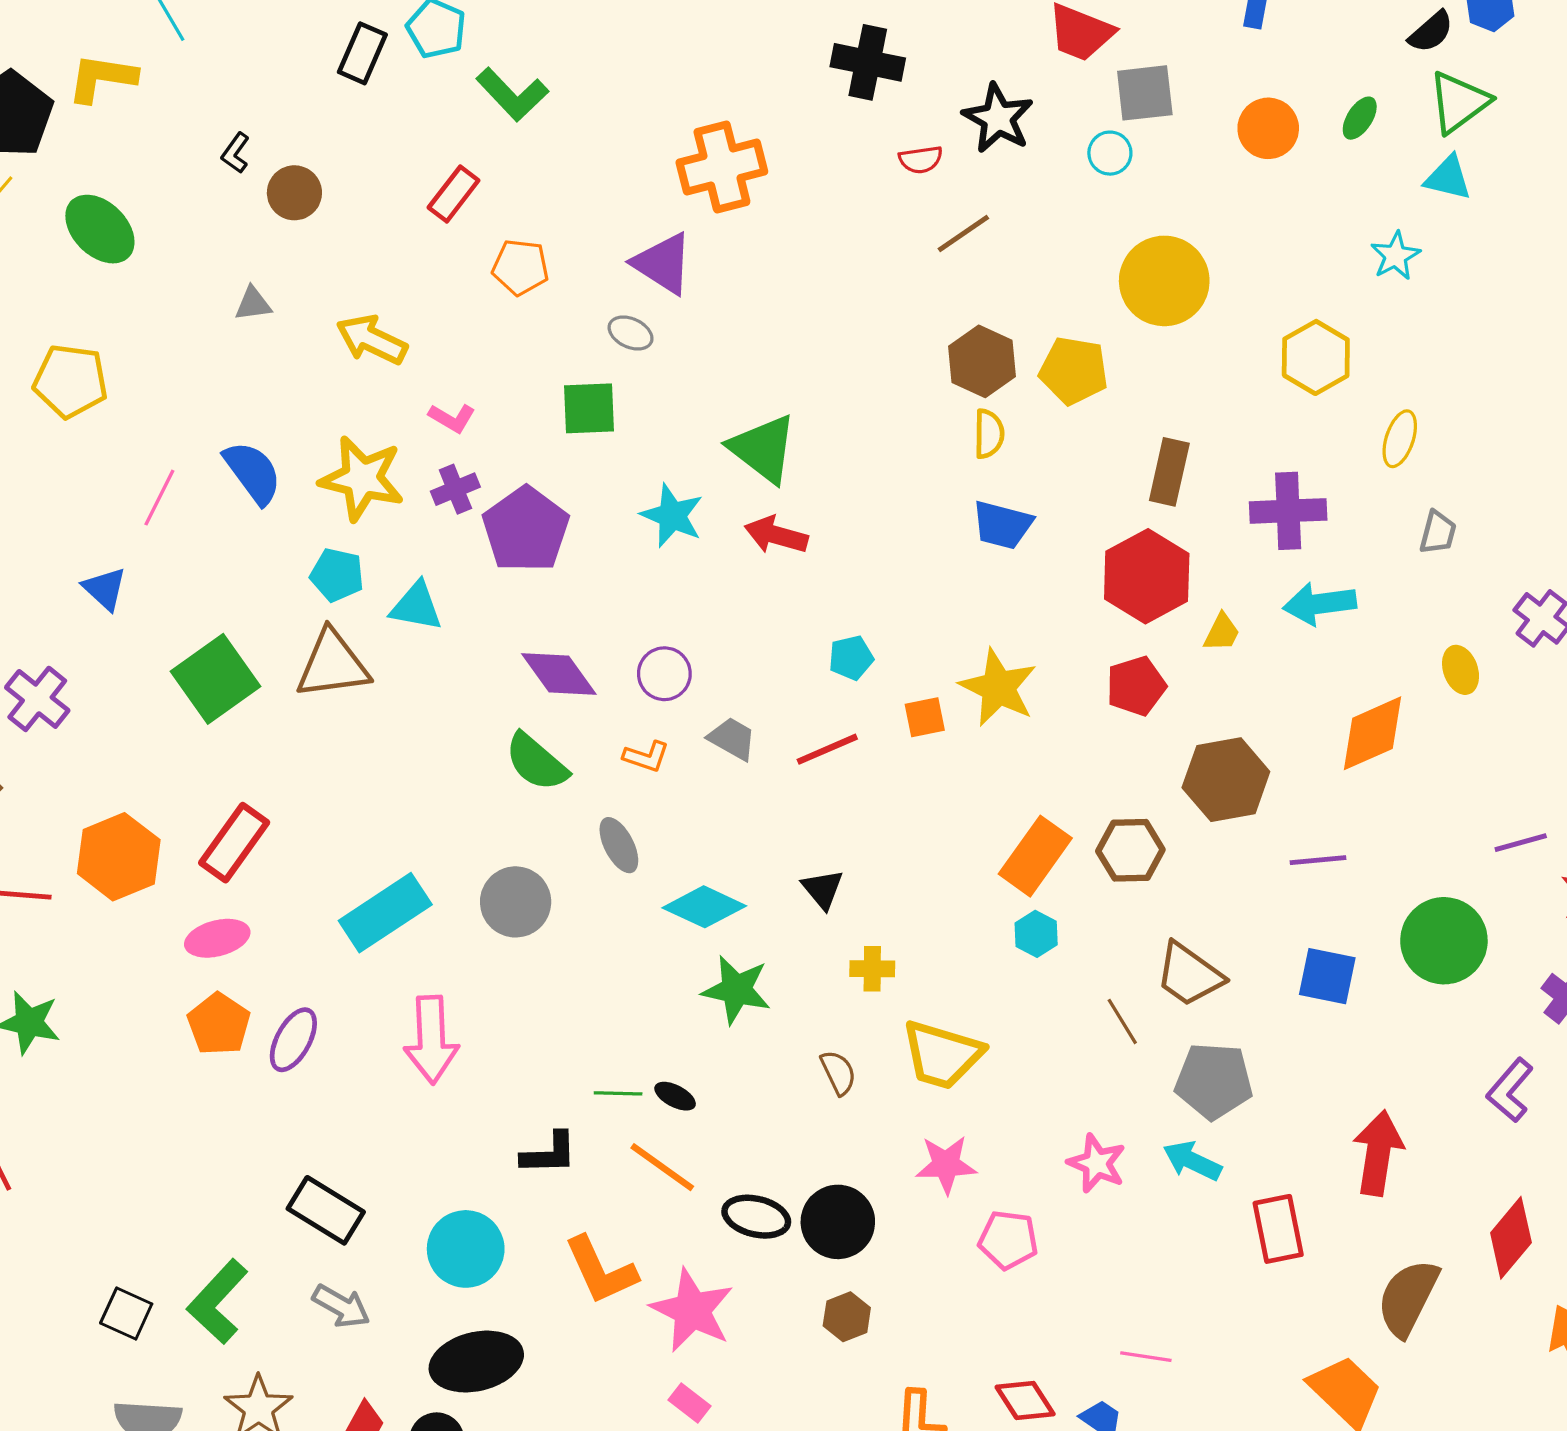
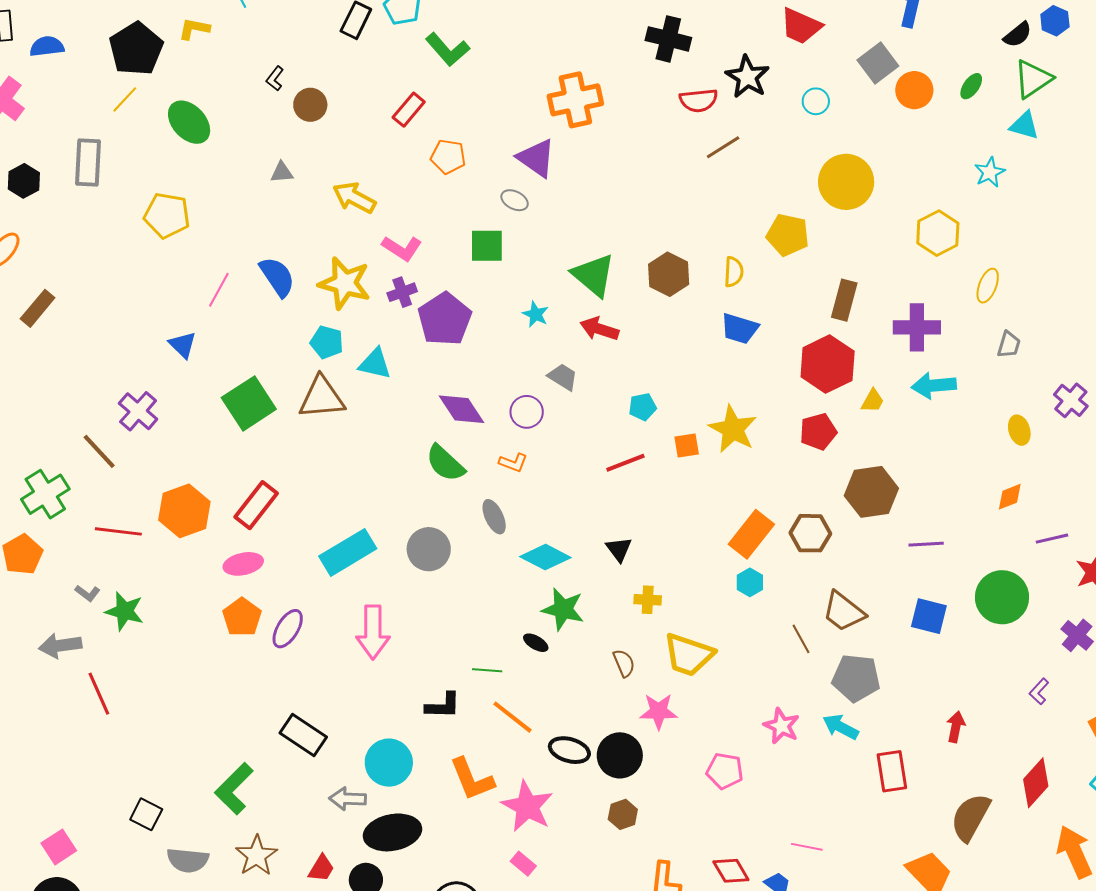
yellow L-shape: (102, 78) -> (194, 29), size x0.7
gray square: (1145, 93) -> (878, 63), moved, turned -33
red semicircle: (921, 160) -> (699, 100), size x1.4
brown hexagon: (982, 361) -> (669, 274), moved
pink L-shape: (452, 418) -> (402, 248), size x1.4
cyan star: (672, 516) -> (536, 314), size x0.7
orange diamond: (1372, 733) -> (1010, 497), moved, size x0.6
gray trapezoid: (732, 739) -> (563, 377), moved
purple L-shape: (1510, 1090) -> (1039, 691), size x0.7
black ellipse: (675, 1096) -> (536, 643), moved
red arrow: (1378, 1153) -> (956, 727), size x0.6
pink star: (946, 1165) -> (659, 711), moved
gray arrow: (341, 1306) -> (348, 799), moved, turned 150
black square: (126, 1313) -> (146, 814), moved

